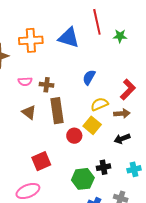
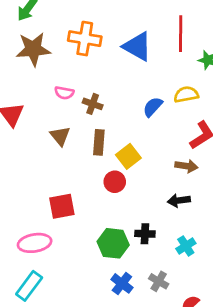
yellow semicircle: (99, 104) -> (186, 94), moved
brown rectangle: (57, 111) -> (99, 142), size x0.7
yellow square: (92, 125) -> (128, 156), moved
cyan cross: (134, 169) -> (186, 246), turned -32

